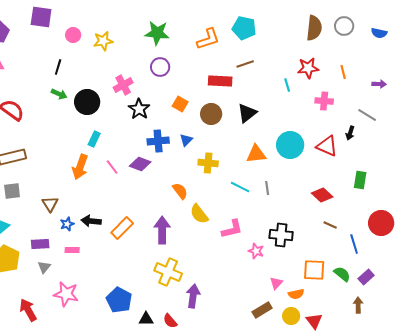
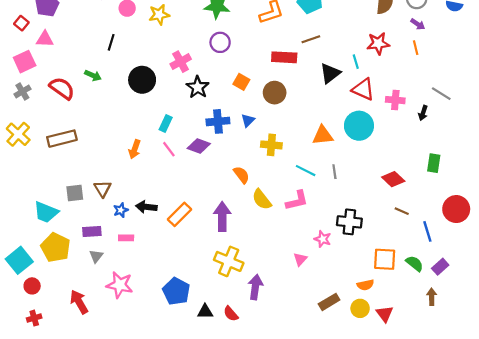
purple arrow: (379, 84) -> (418, 24), moved, turned 32
green arrow: (59, 94) -> (93, 75), moved
pink cross: (324, 101) -> (395, 100), moved
black triangle: (247, 113) -> (330, 73), moved
cyan rectangle: (94, 139) -> (166, 124), moved
red triangle: (327, 146) -> (363, 89), moved
orange arrow: (80, 167) -> (135, 149), size x0.7
gray square: (12, 191) -> (75, 193), moved
pink L-shape: (232, 229) -> (297, 200), moved
pink triangle: (276, 283) -> (300, 259), moved

